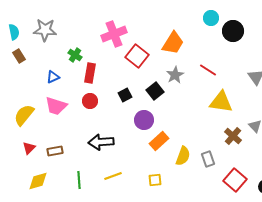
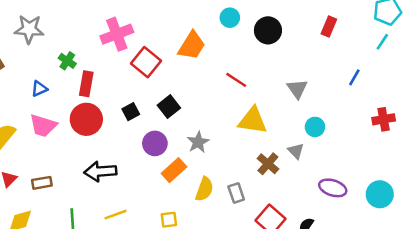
cyan circle: (211, 18) -> (230, 18), moved
gray star: (175, 75) -> (198, 142), moved
red circle: (90, 101) -> (86, 119), size x1.6

